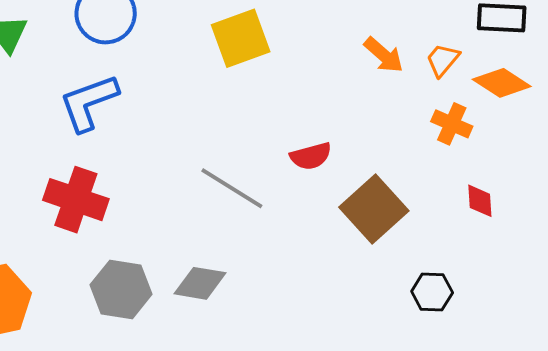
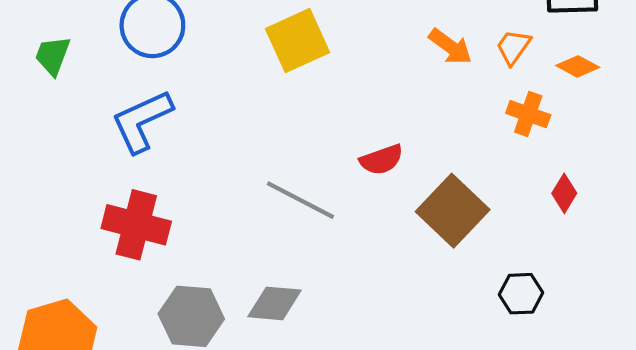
orange diamond: (502, 83) -> (578, 66), size x0.7
red diamond: (480, 201) -> (564, 193), turned 39

